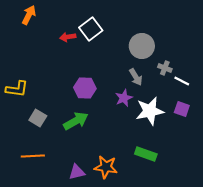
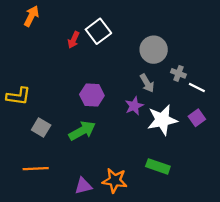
red arrow: (68, 37) -> (74, 40), turned -56
purple square: (182, 109) -> (197, 118), turned 35

